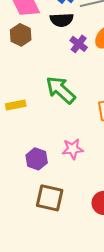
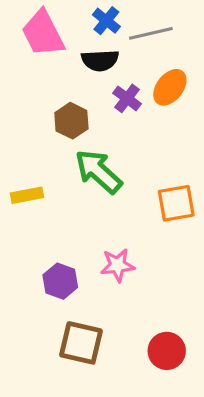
brown hexagon: (21, 35) -> (71, 121), moved

